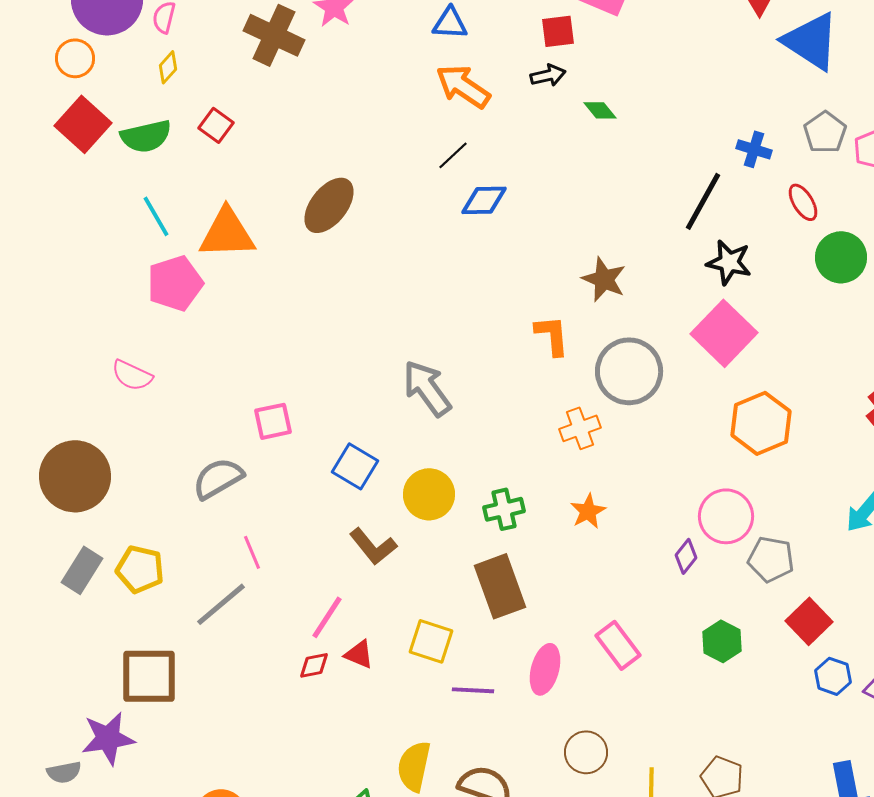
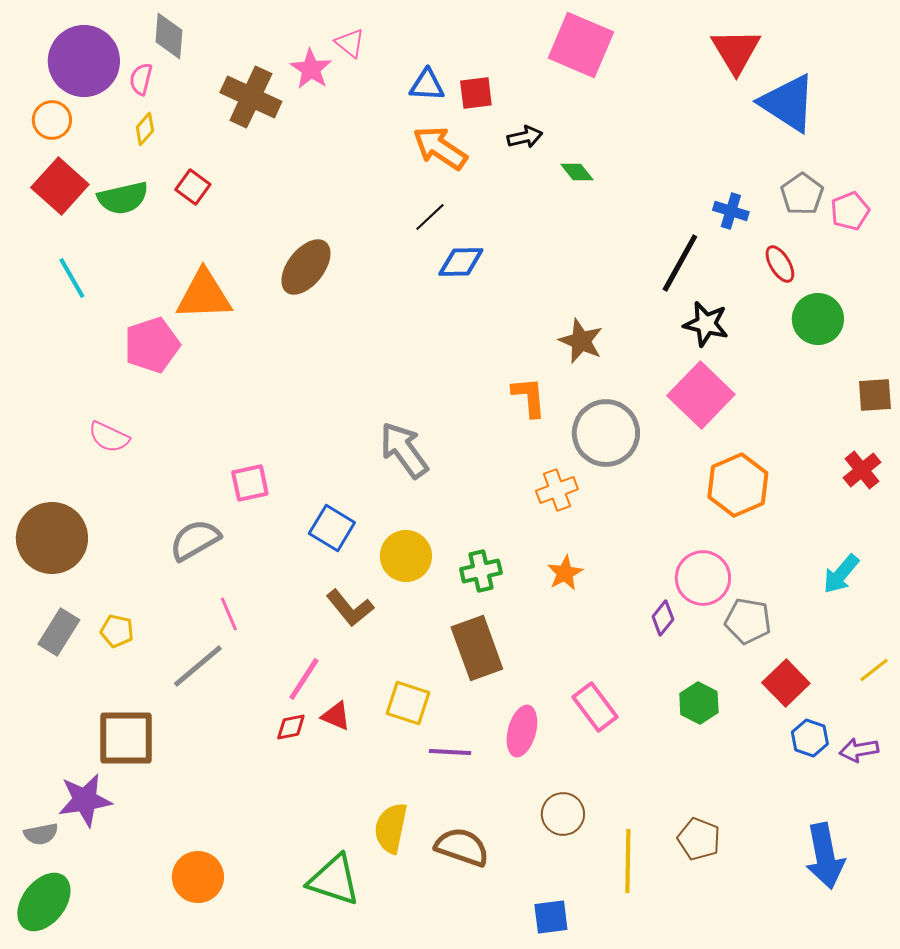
red square: (558, 31) -> (476, 93), moved
cyan line: (156, 216) -> (72, 278), moved
yellow pentagon: (140, 569) -> (117, 631), size x0.7

